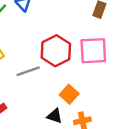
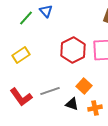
gray line: (28, 71) -> (50, 91), moved

